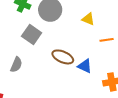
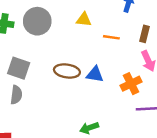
gray square: (32, 34) -> (19, 68), moved
orange line: (107, 40) -> (111, 37), turned 32

